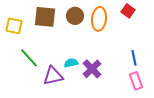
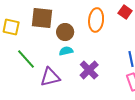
brown circle: (75, 16) -> (65, 32), moved
cyan semicircle: (71, 63) -> (66, 51), moved

